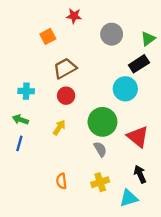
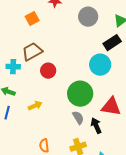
brown trapezoid: (65, 68) -> (32, 52), moved
yellow arrow: (59, 128) -> (35, 106), moved, turned 32
red triangle: (138, 137) -> (111, 107), turned -30
black arrow: (140, 174) -> (96, 126), moved

